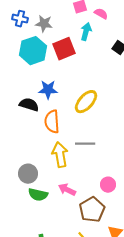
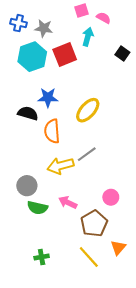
gray line: (85, 144) -> (87, 154), turned -36
yellow arrow: (60, 155) -> (60, 166), turned -95

